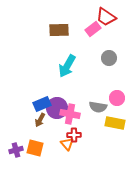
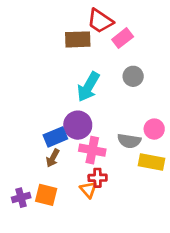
red trapezoid: (106, 17) -> (100, 21), moved
gray circle: (109, 58) -> (133, 76), moved
purple circle: (57, 108) -> (78, 125), moved

